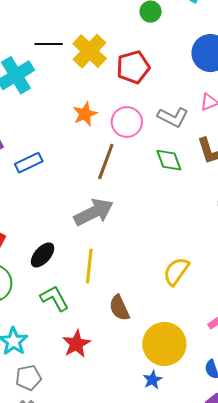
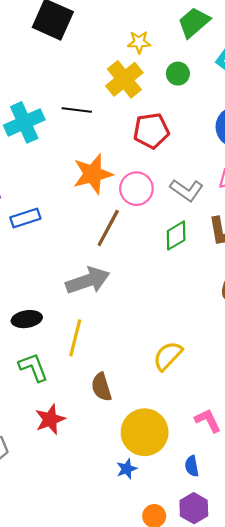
black line: (49, 44) -> (77, 110), moved
yellow cross: (90, 51) -> (124, 79), moved
orange star: (85, 114) -> (93, 174), size x1.5
green diamond: (169, 160) -> (176, 236), turned 72
black ellipse: (43, 255) -> (27, 319), turned 32

